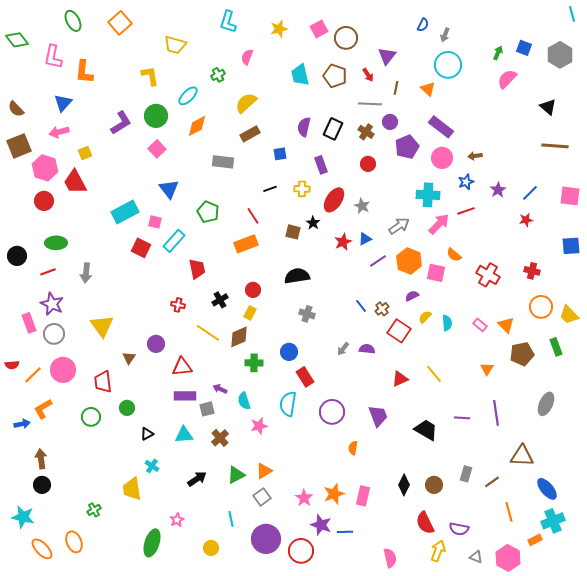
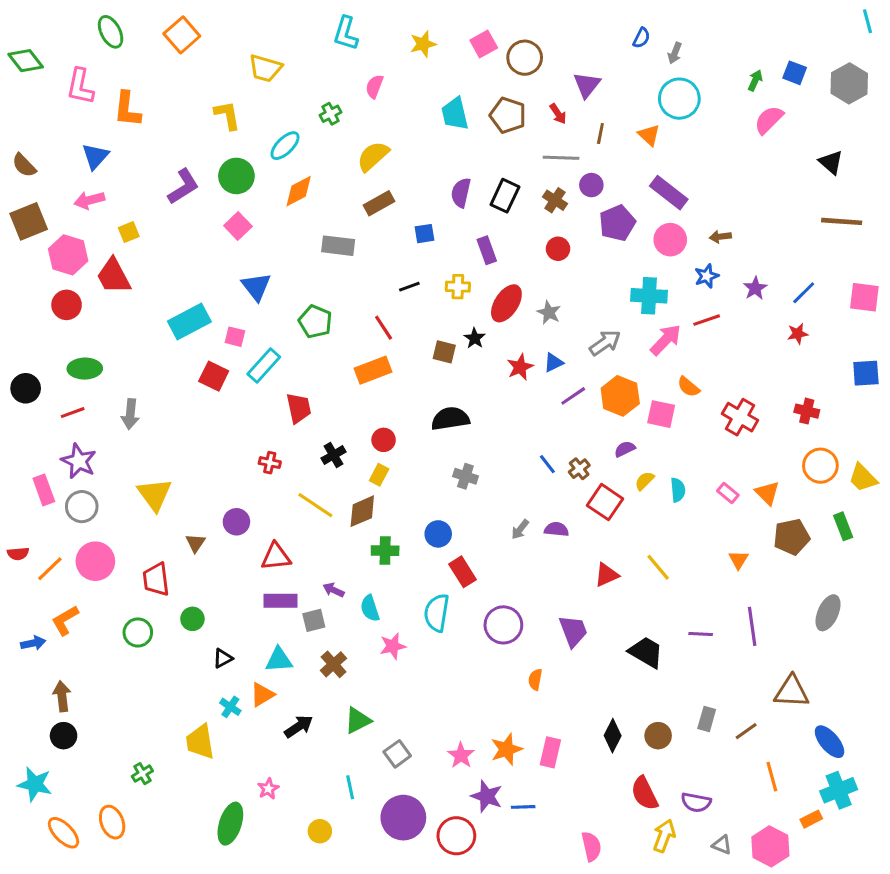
orange triangle: (264, 471) -> (262, 695), moved

